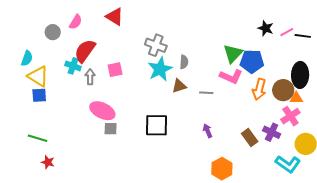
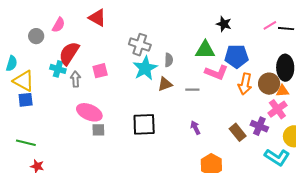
black star: (266, 28) -> (224, 24), moved
green triangle: (233, 54) -> (205, 50), moved, turned 50

